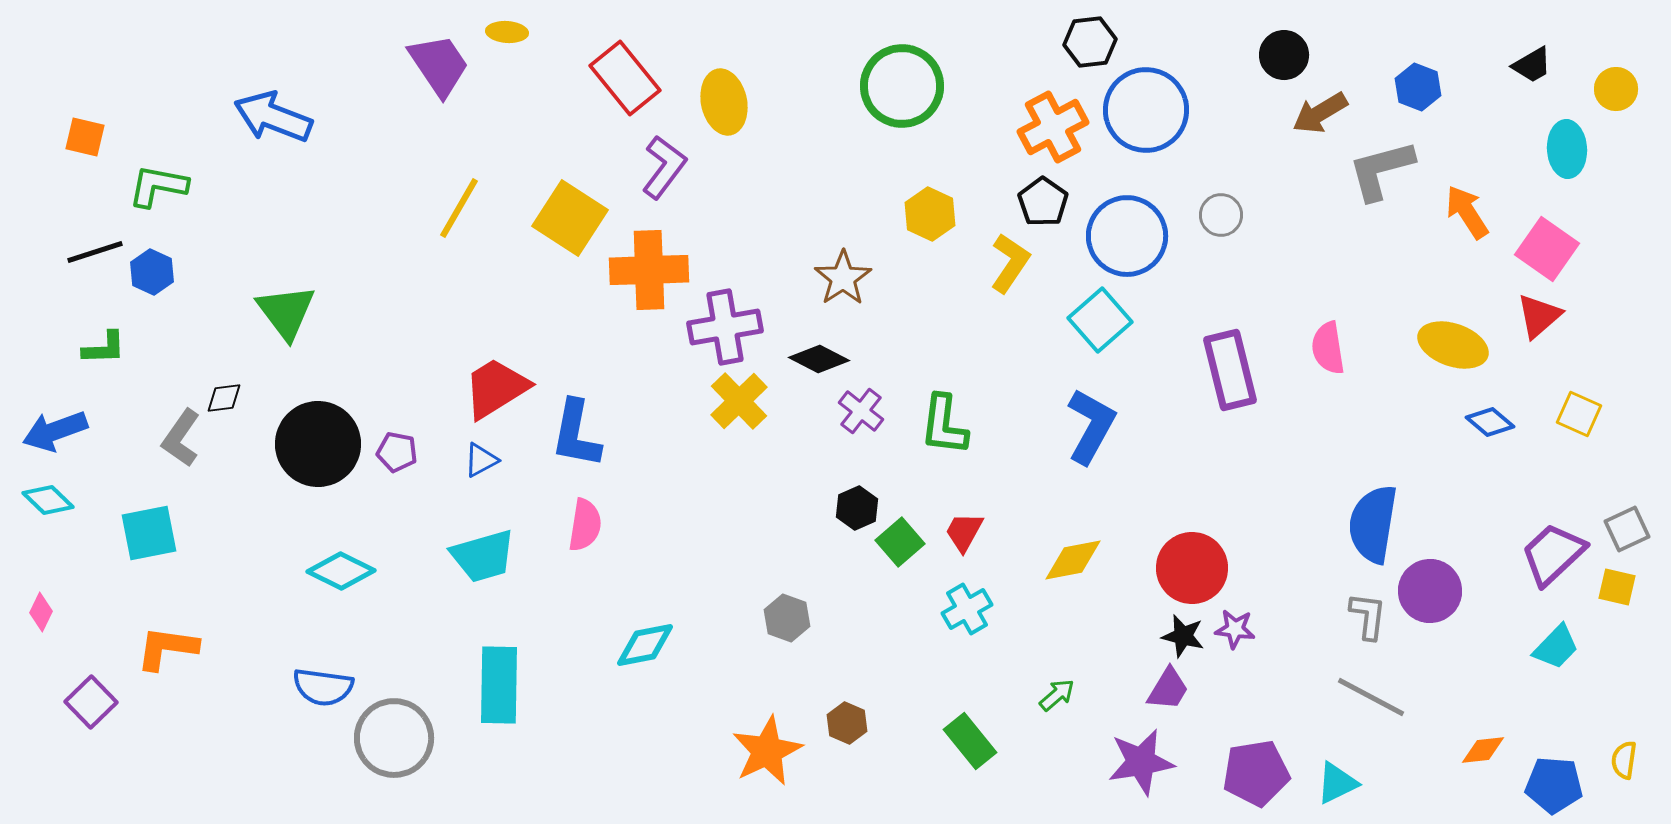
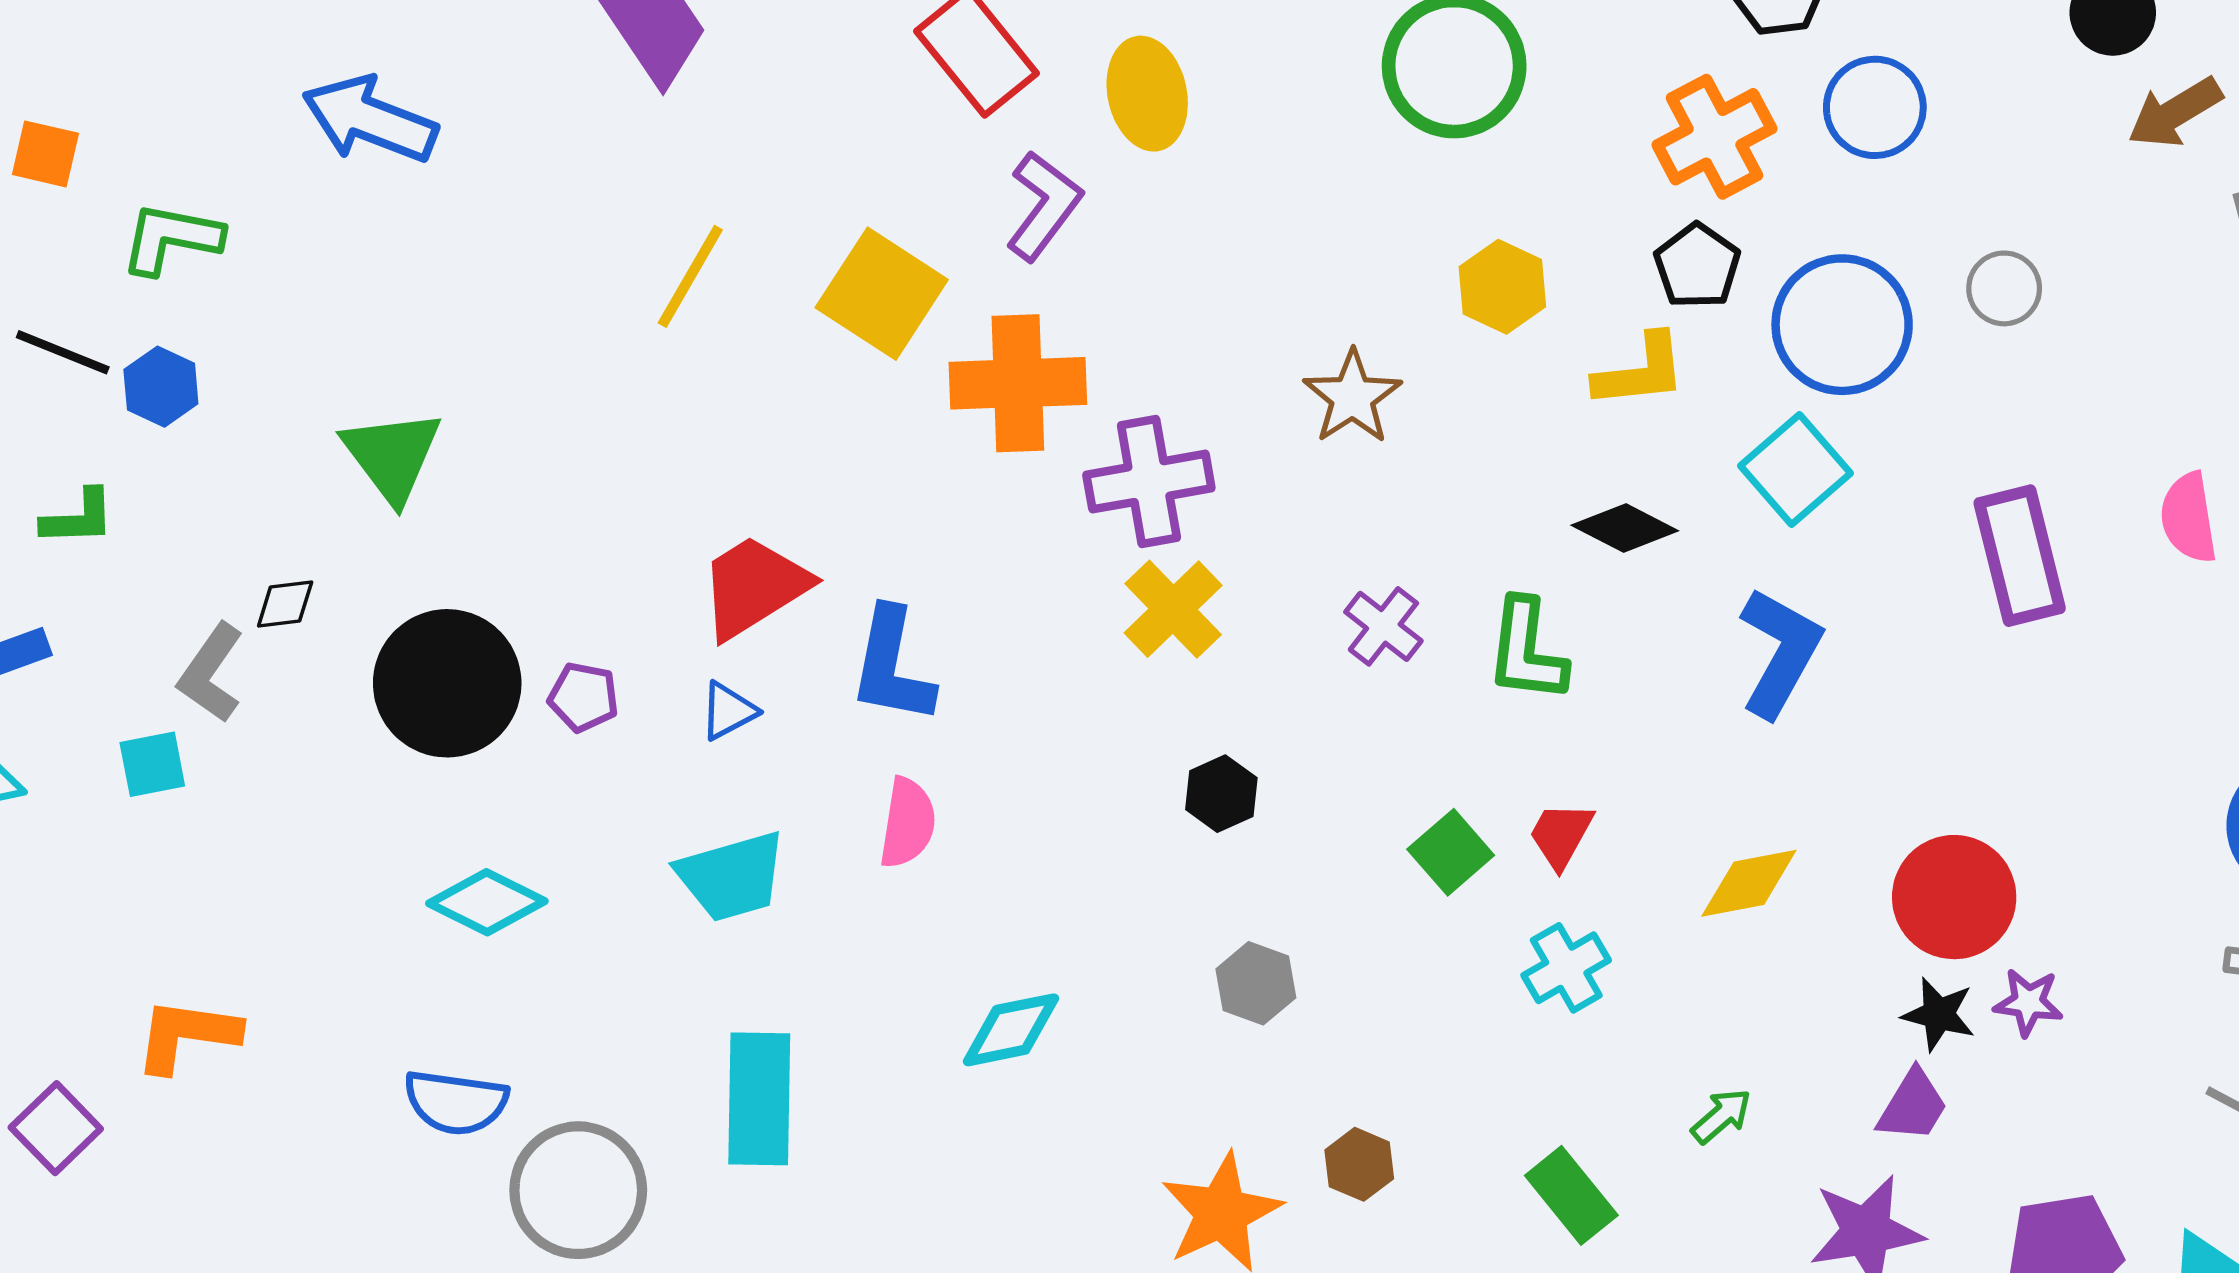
blue circle: (1146, 110) -> (1875, 107), size x0.7
black line: (95, 252) -> (63, 352), turned 40
yellow L-shape: (1010, 263) -> (1640, 371), turned 50
black diamond: (819, 359) -> (1625, 528), moved
black hexagon: (857, 508) -> (1221, 794), moved
cyan square: (149, 533) -> (152, 764), moved, size x0.7

